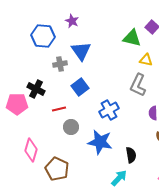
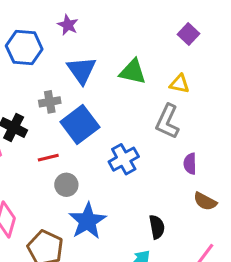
green triangle: (132, 38) -> (133, 72), moved
gray cross: (60, 64) -> (50, 102), moved
blue square: (80, 87) -> (80, 124), size x1.4
blue star: (100, 142) -> (87, 221), moved, turned 30

